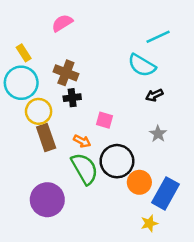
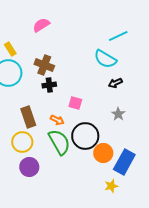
yellow circle: (39, 111) -> (22, 142), moved
purple circle: (47, 200) -> (29, 167), size x0.7

